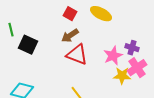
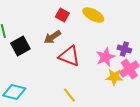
brown arrow: (70, 36) -> (52, 37), moved
black square: (28, 45) -> (20, 46), turned 36

